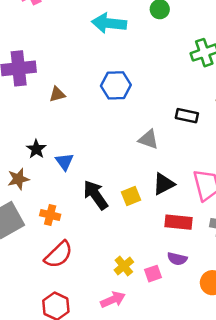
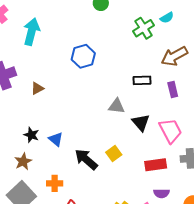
cyan arrow: (109, 23) -> (32, 32), moved, turned 112
blue hexagon: (116, 85) -> (83, 56), moved
black triangle: (164, 184) -> (141, 123), moved, turned -30

